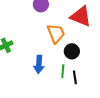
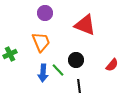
orange trapezoid: (56, 33) -> (41, 42), moved
green line: (63, 71) -> (58, 70), moved, turned -48

